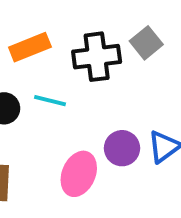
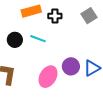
black cross: (97, 57) -> (55, 16), moved, size x0.6

